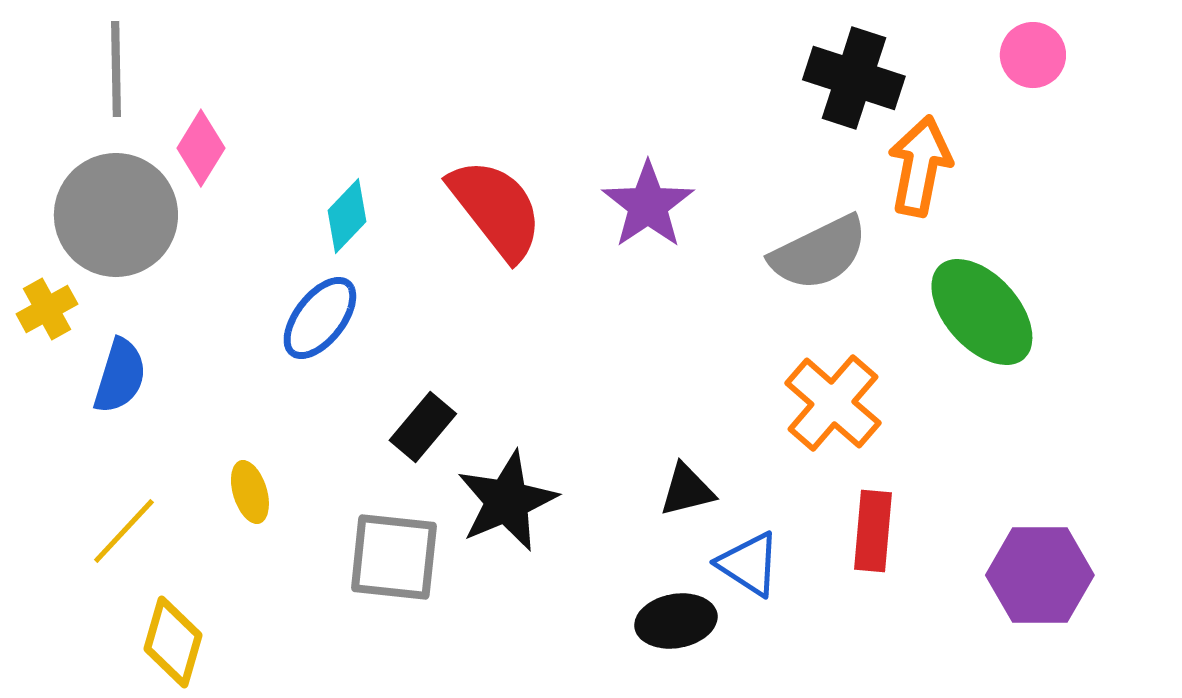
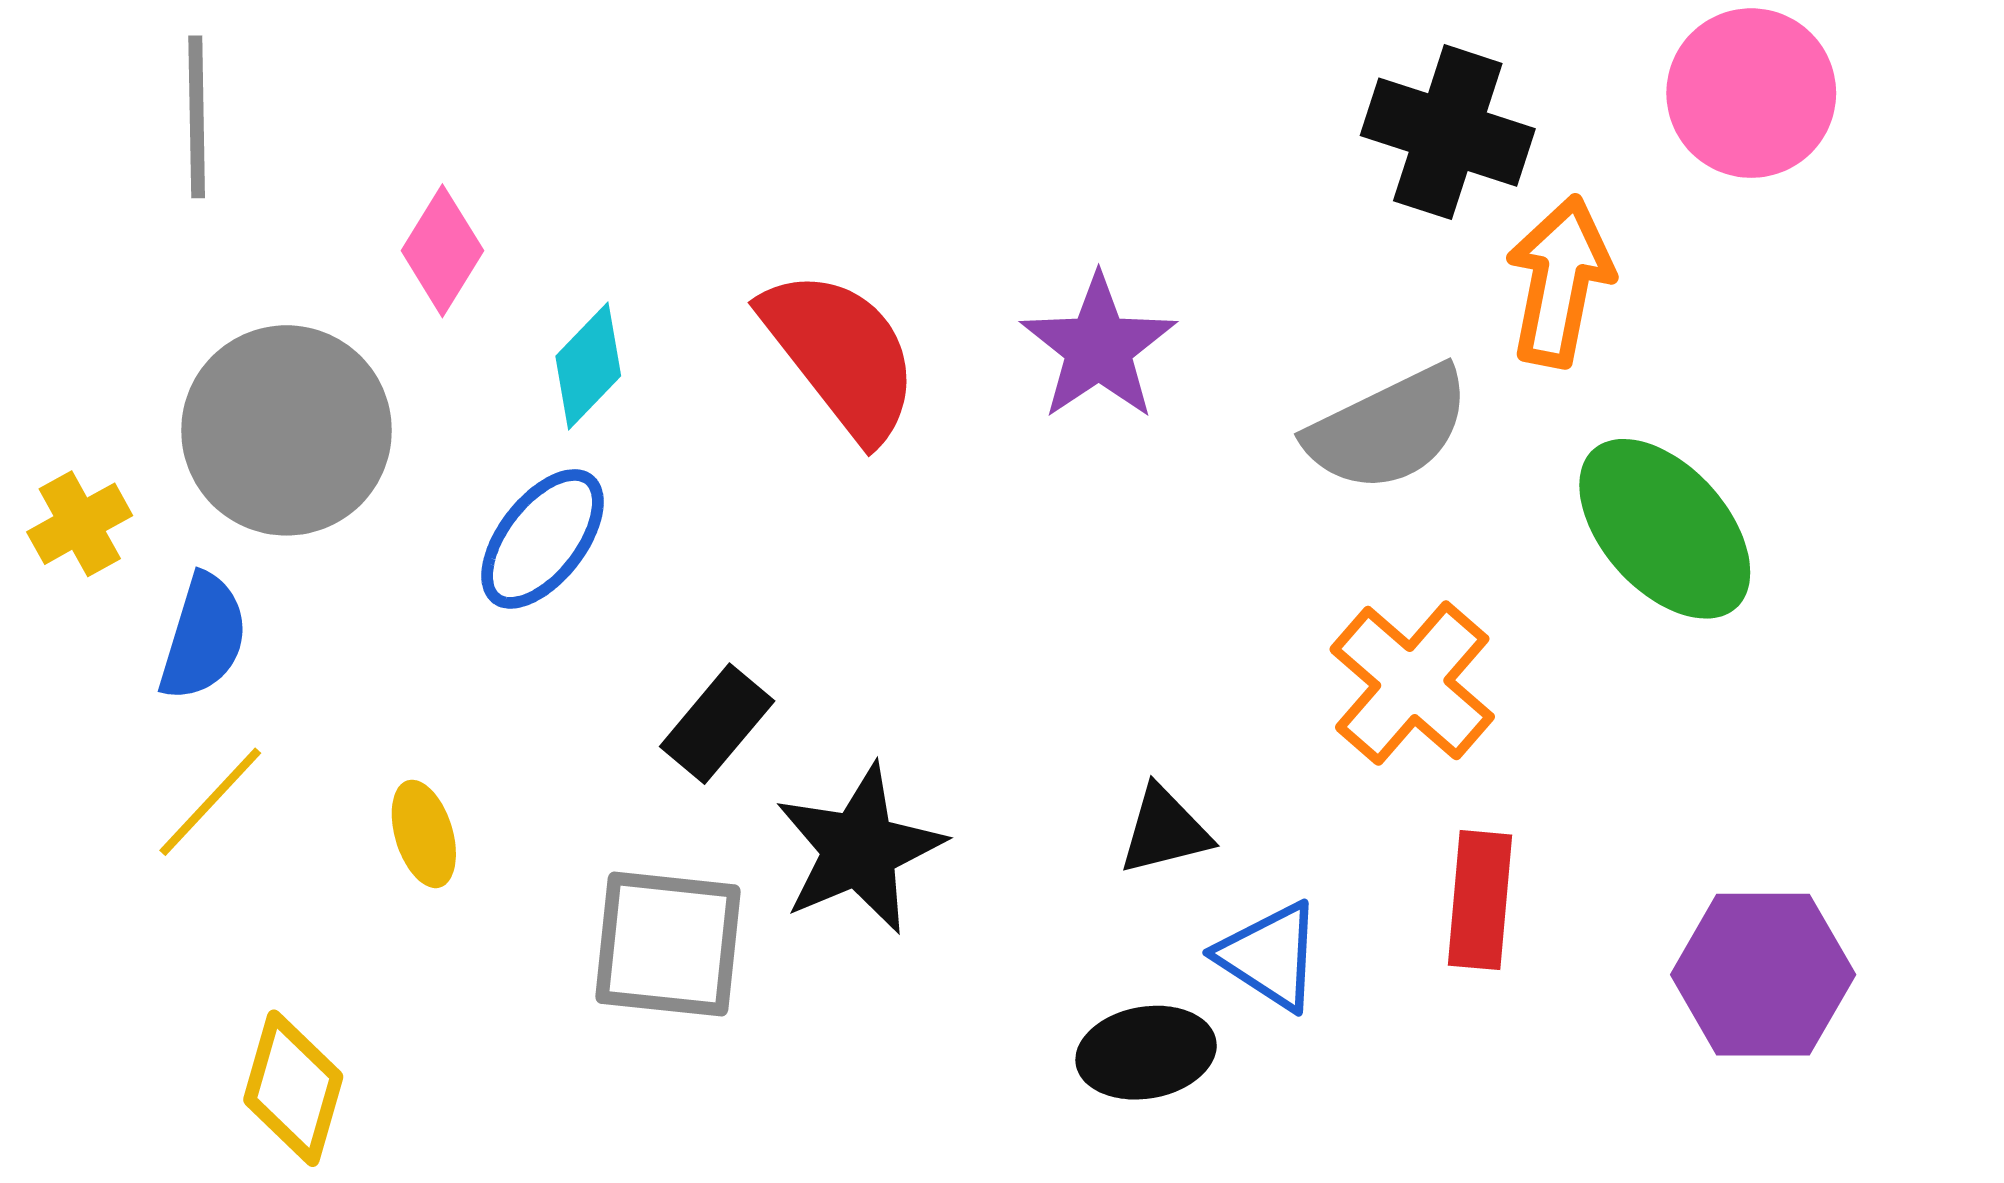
pink circle: (1033, 55) -> (1751, 93), size x1.5
pink diamond: (201, 148) -> (442, 251), moved
gray circle: (116, 215) -> (286, 430), moved
yellow line: (124, 531) -> (210, 802), moved

